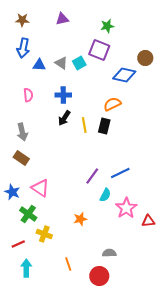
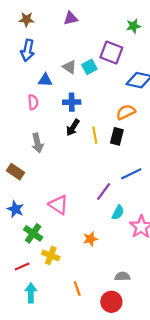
green star: (107, 26) -> (133, 26), moved
blue triangle: (39, 65) -> (45, 80), moved
gray arrow: (22, 132) -> (37, 143), moved
brown rectangle: (21, 158) -> (15, 172), moved
blue line: (120, 173) -> (131, 174), moved
pink triangle: (40, 188) -> (58, 205), moved

